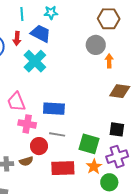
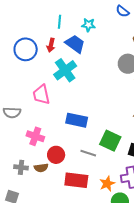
pink trapezoid: (16, 102) -> (41, 95), moved
pink cross: (27, 124) -> (35, 136), moved
gray line: (57, 134) -> (88, 153), moved
green square: (89, 144) -> (110, 141), moved

